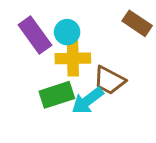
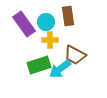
brown rectangle: (137, 23) -> (68, 16), moved, turned 48
yellow cross: (73, 58) -> (50, 40), size x0.7

